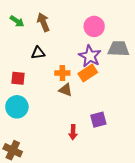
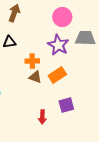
brown arrow: (43, 22) -> (14, 13), turned 42
orange rectangle: (88, 73) -> (57, 75), moved

